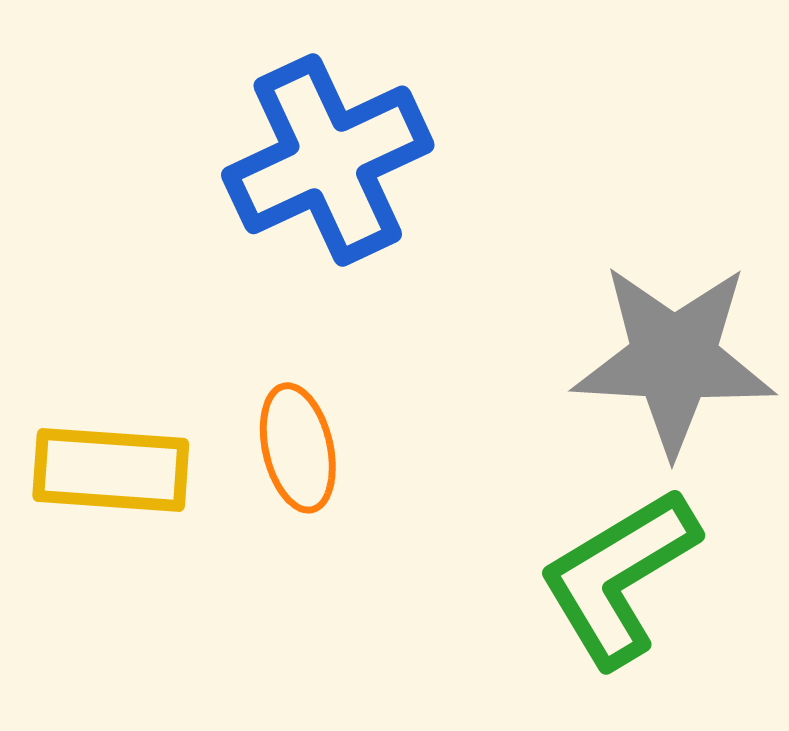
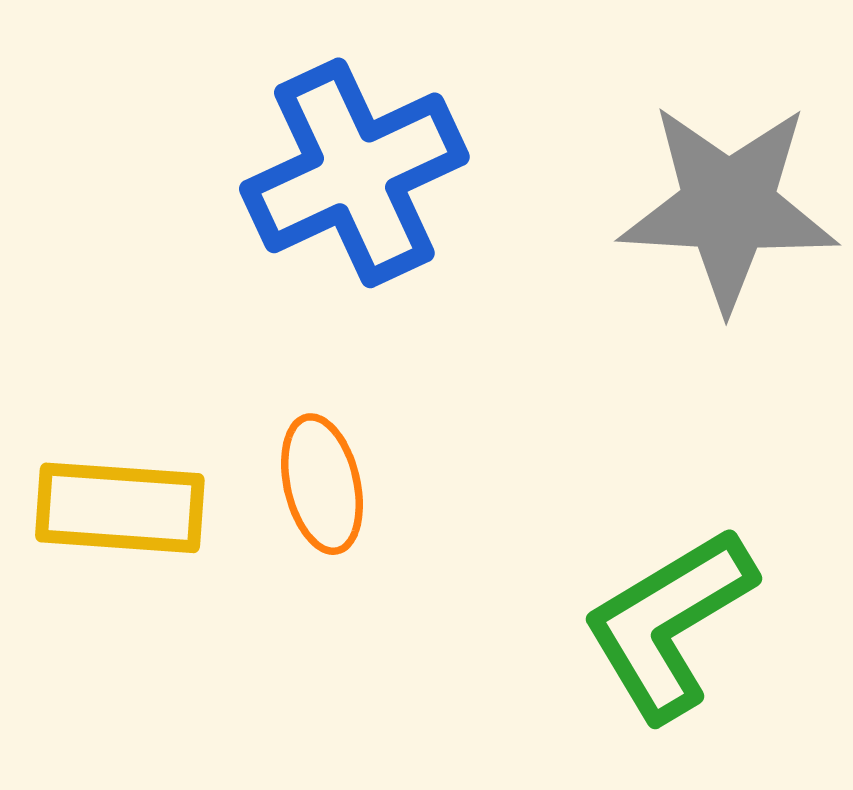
gray star: (674, 359) -> (728, 206), moved

